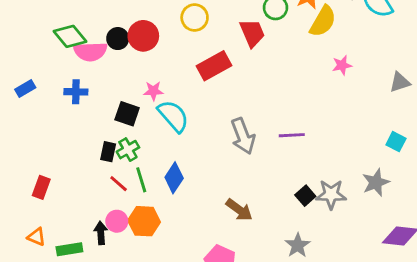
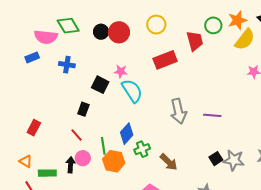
pink semicircle: (90, 51) -> (46, 37), moved
green cross: (128, 150) -> (142, 149), moved
green line: (141, 180) -> (103, 146), moved
red line: (119, 184) -> (77, 135), moved
orange hexagon: (144, 221) -> (114, 161), moved

